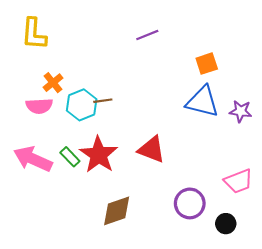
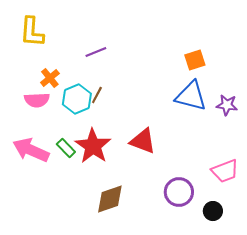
purple line: (147, 35) -> (96, 52), moved
brown line: (103, 101) -> (97, 95), turned -54

